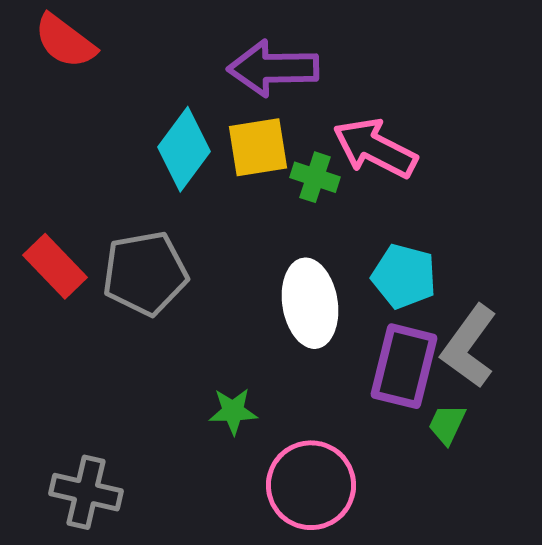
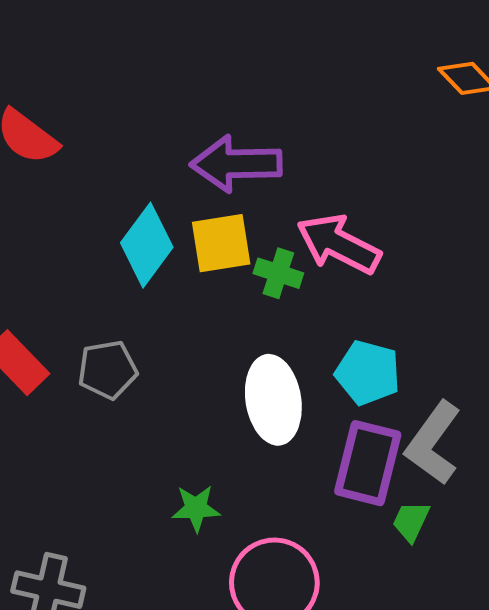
gray pentagon: (145, 273) -> (108, 370), size x0.7

